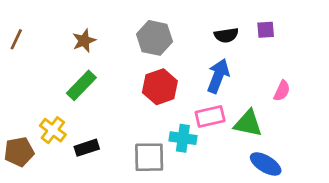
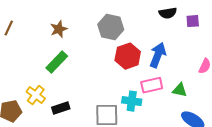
black semicircle: (226, 35) -> (168, 13), moved
red hexagon: (160, 87) -> (128, 56), moved
green triangle: (248, 123) -> (180, 90), size x0.7

